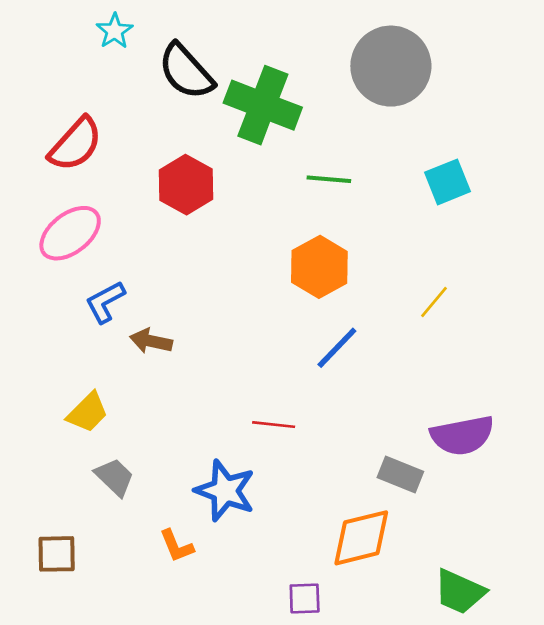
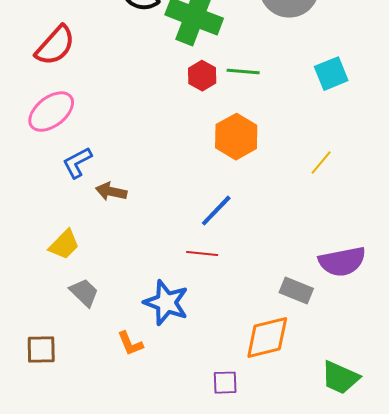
red hexagon: (186, 185) -> (202, 76), moved, size x0.7
blue line: (337, 348) -> (216, 211), moved

